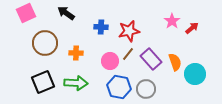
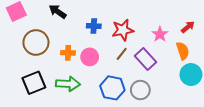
pink star: (172, 21) -> (160, 34), moved
pink circle: (110, 61) -> (90, 57), moved
orange semicircle: (175, 62) -> (183, 51), moved

